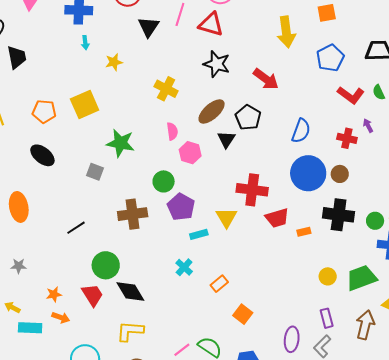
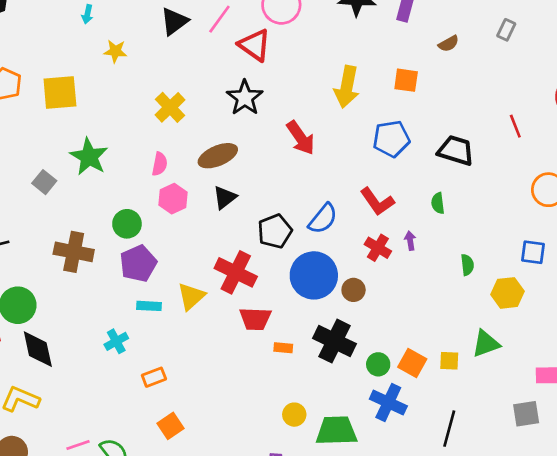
red L-shape: (351, 95) -> (377, 202), moved
black pentagon: (248, 117) -> (275, 231), moved

